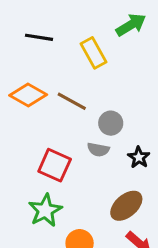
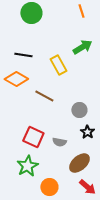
orange diamond: (28, 95) -> (16, 79), moved
gray circle: (111, 123) -> (79, 110), moved
gray semicircle: (98, 150) -> (59, 142), moved

